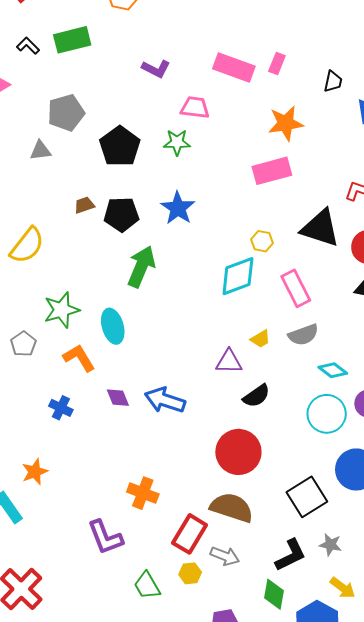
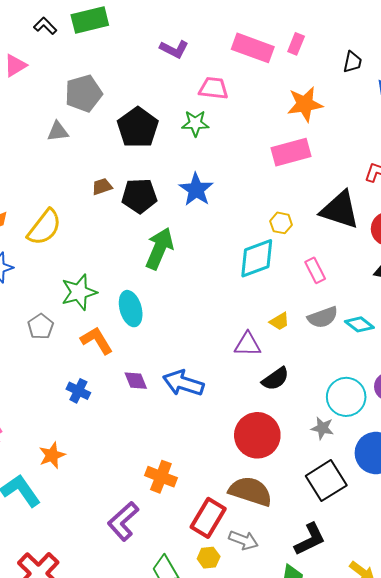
pink rectangle: (296, 288) -> (315, 270), size x0.7
cyan diamond: (333, 370) -> (359, 324), moved
purple L-shape: (105, 537) -> (123, 521), turned 69
gray star: (330, 545) -> (322, 428), moved

